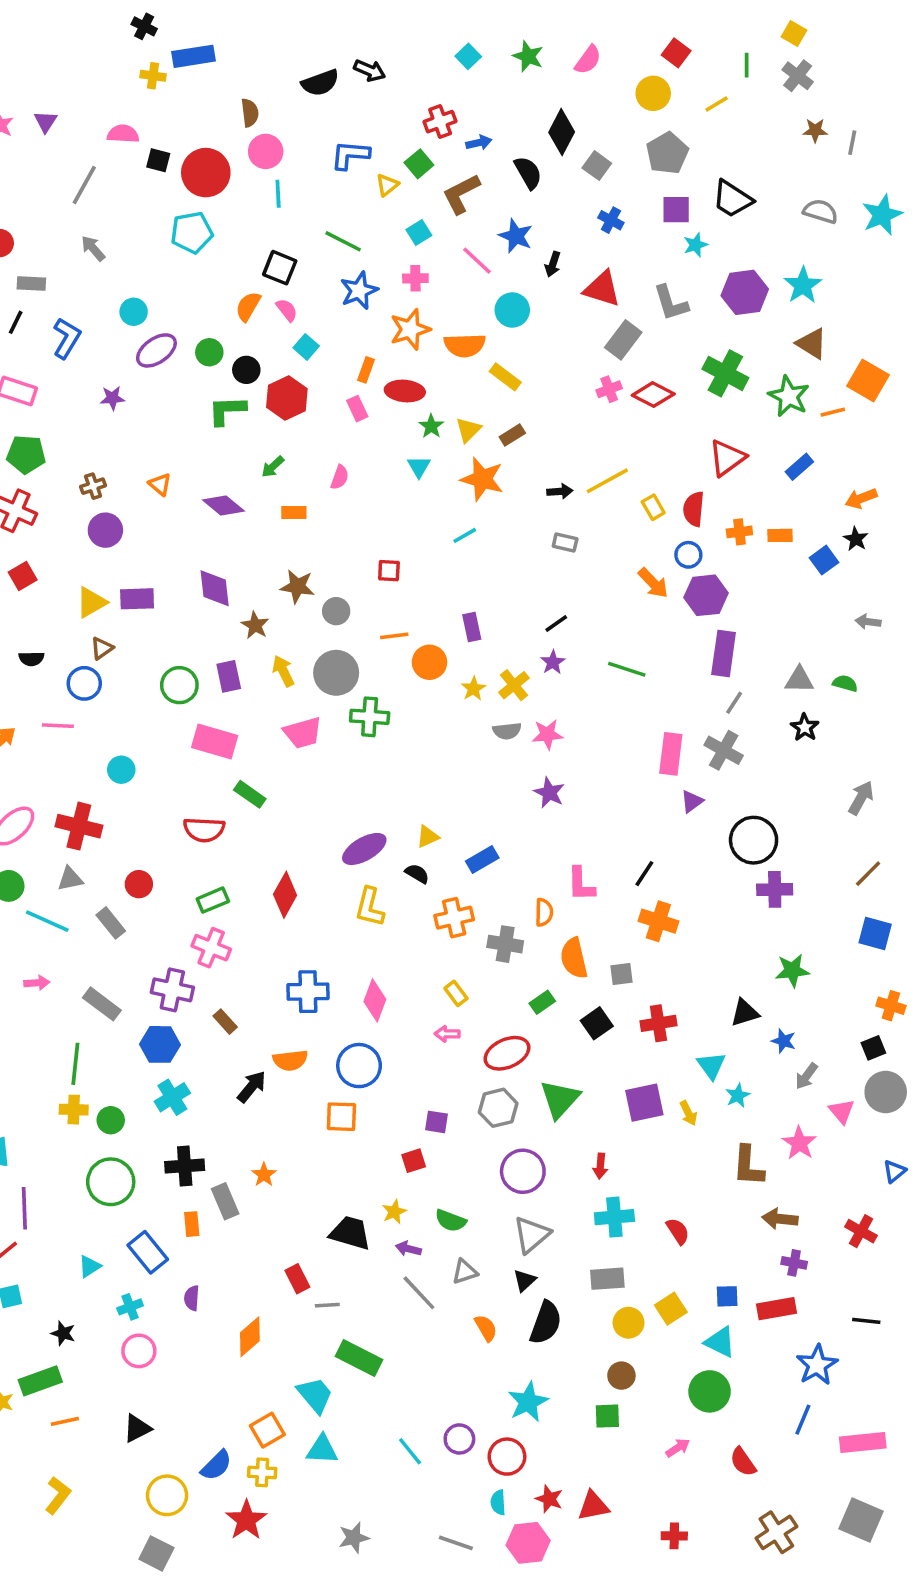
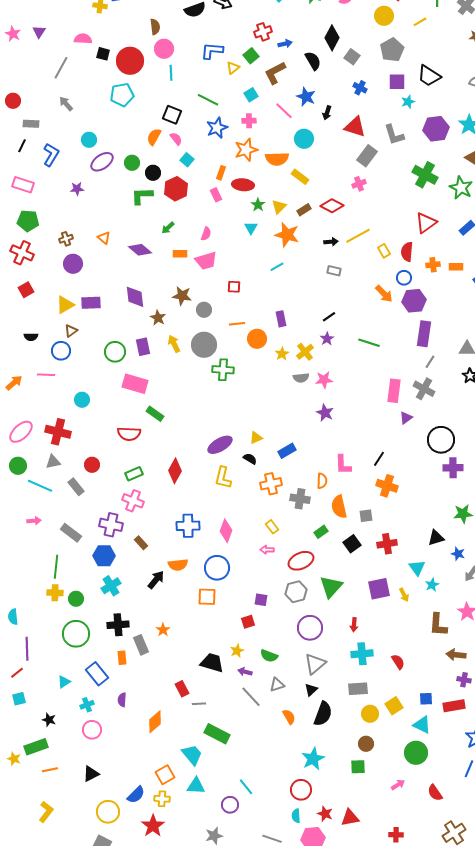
red diamond: (653, 395) -> (332, 206), moved
pink trapezoid: (303, 733) -> (206, 261), moved
purple circle: (459, 1439) -> (230, 805), moved

